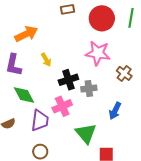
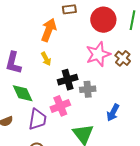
orange arrow: (26, 34) -> (49, 30), moved, turned -45
pink star: (98, 53) -> (98, 54), turned -30
brown cross: (124, 73) -> (123, 58), moved

